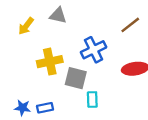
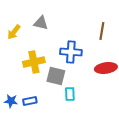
brown line: (130, 25) -> (102, 31), turned -42
blue cross: (94, 50) -> (71, 52), turned 30

